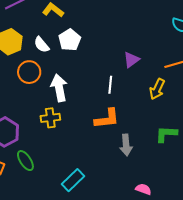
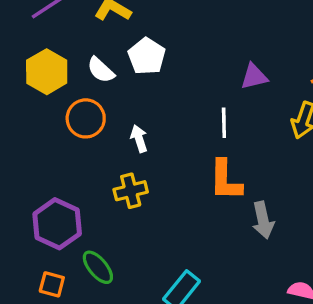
purple triangle: (131, 60) -> (254, 76), turned 30
white arrow: (59, 88) -> (139, 139), size x0.6
orange L-shape: (107, 119) -> (225, 180), turned 104

